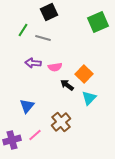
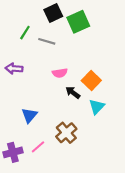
green square: (98, 22) -> (78, 22), moved
purple arrow: (33, 63) -> (14, 69), moved

